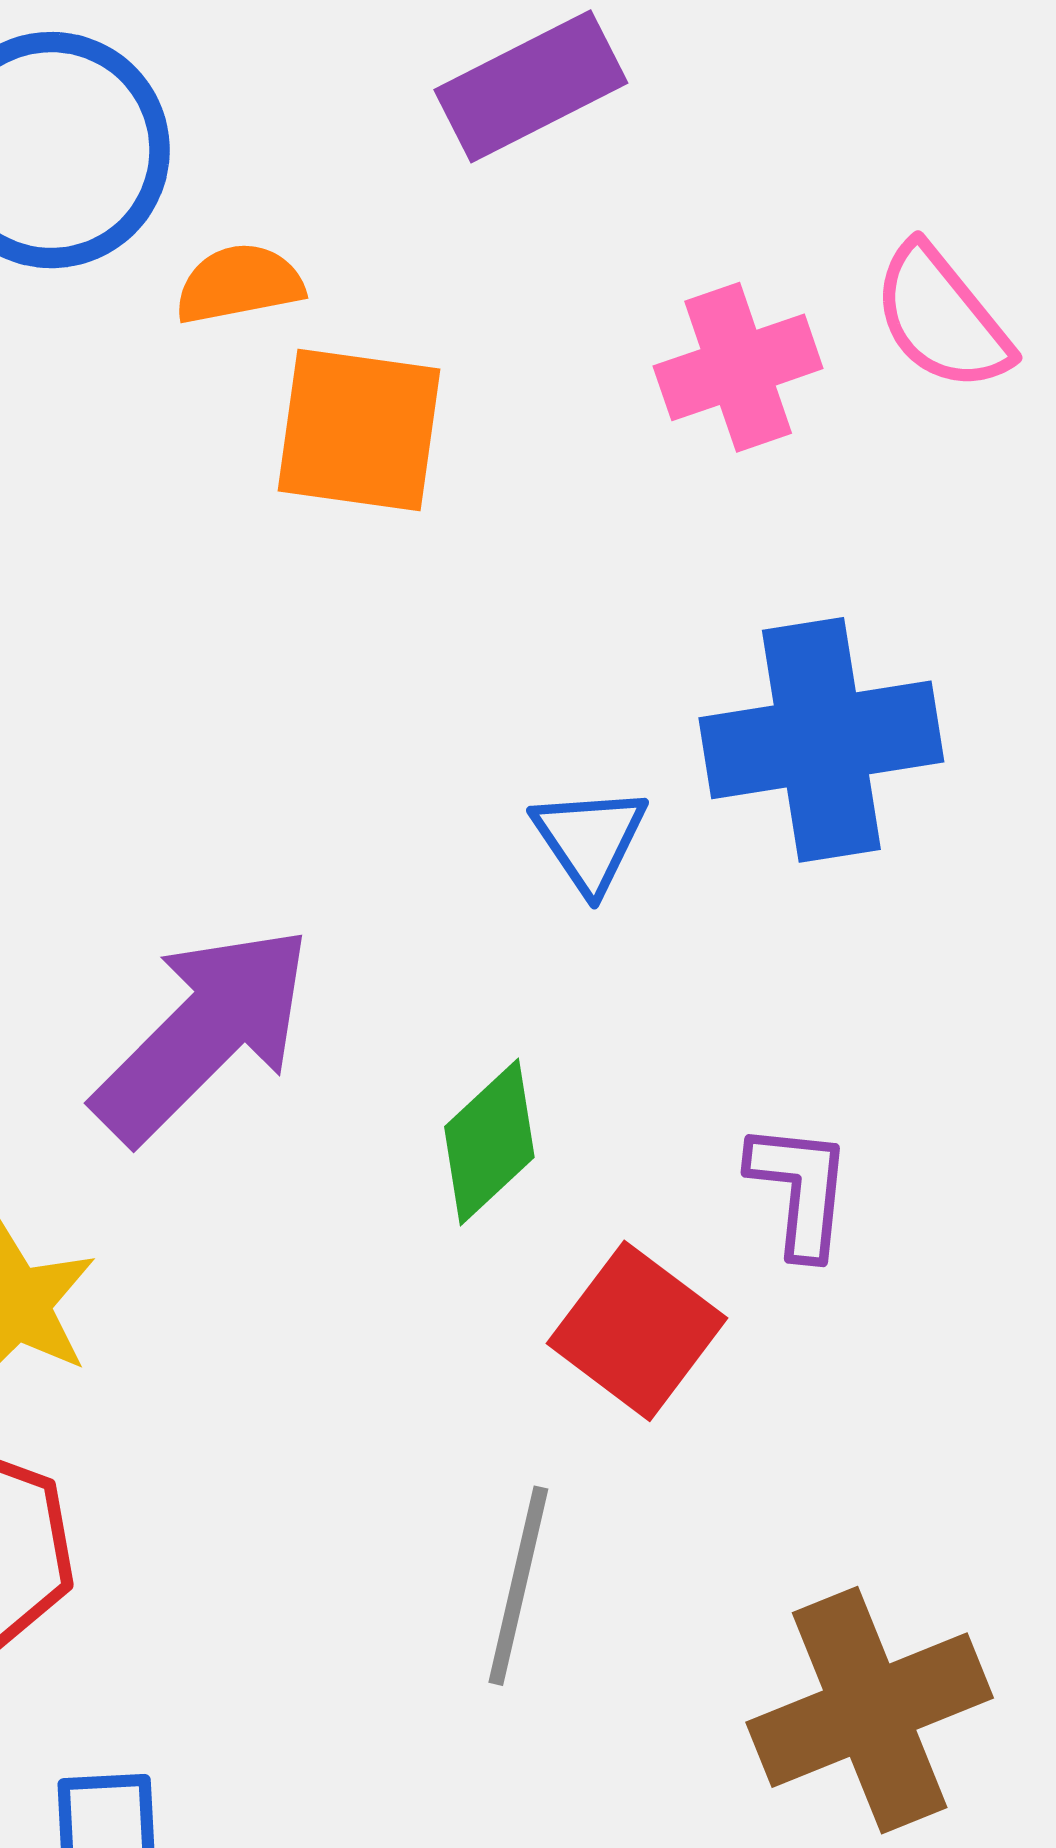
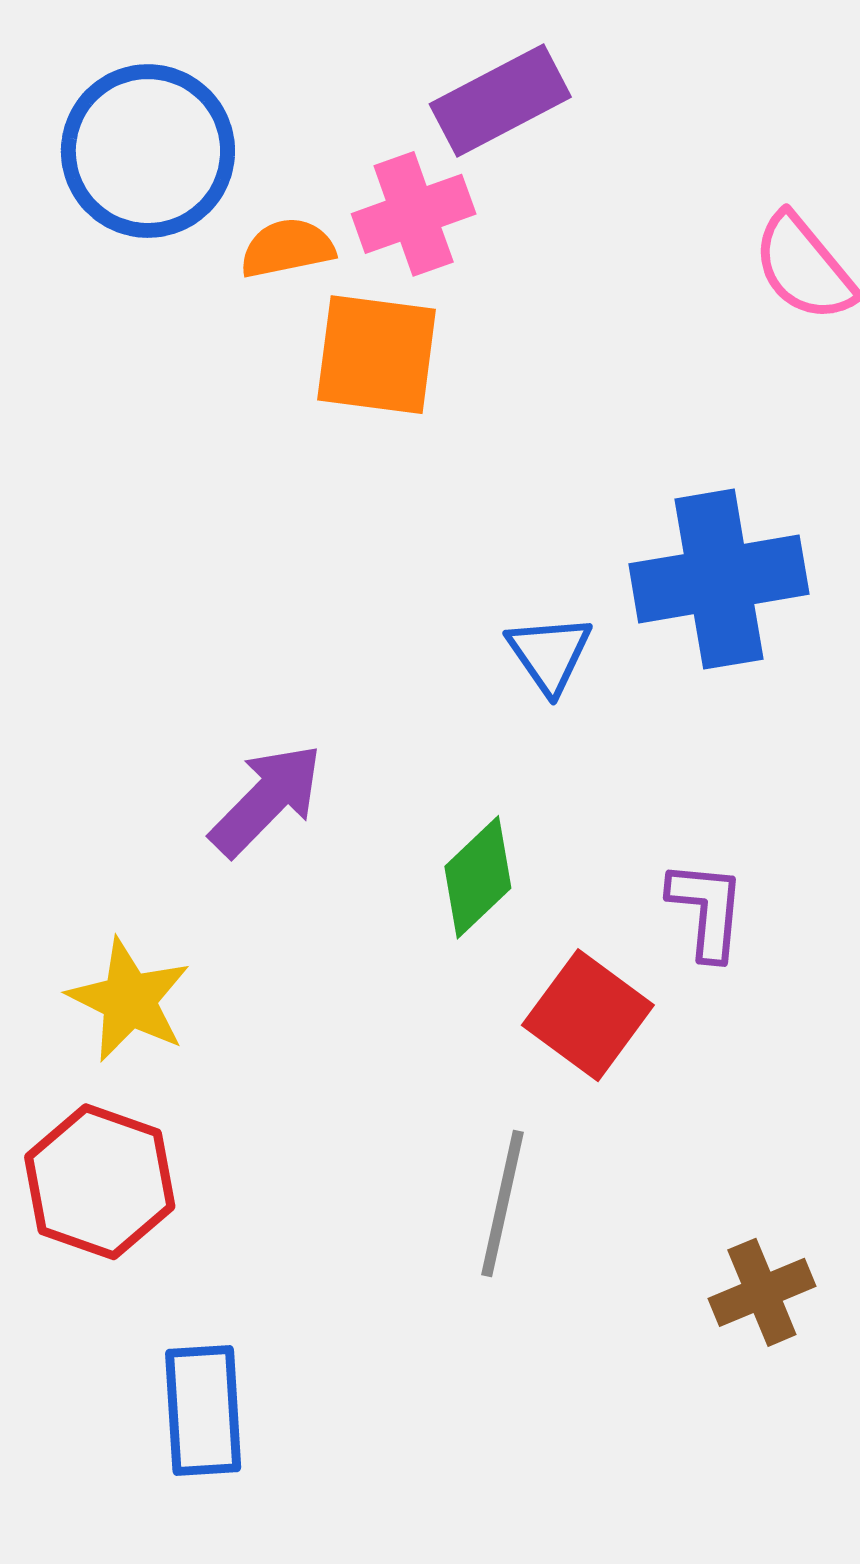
pink cross: (738, 367) -> (414, 214), moved
purple arrow: (203, 1034) -> (266, 800), size x0.7
brown cross: (870, 1710) -> (762, 1292), size x0.6

